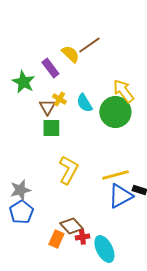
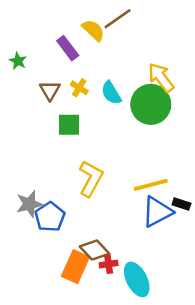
green star: (23, 82) -> (18, 61), moved, size x0.6
brown triangle: (47, 107) -> (50, 90), moved
blue pentagon: (21, 212) -> (50, 217), moved
orange rectangle: (56, 239) -> (75, 267), size x1.4

